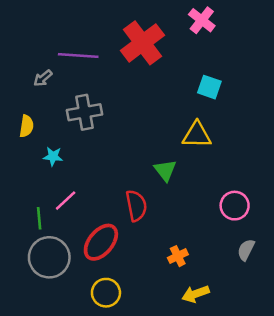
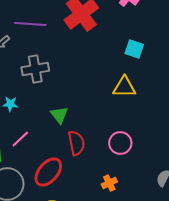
green triangle: (165, 170) -> (59, 115), moved
pink circle: (235, 206) -> (120, 143), moved

